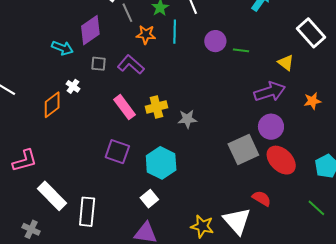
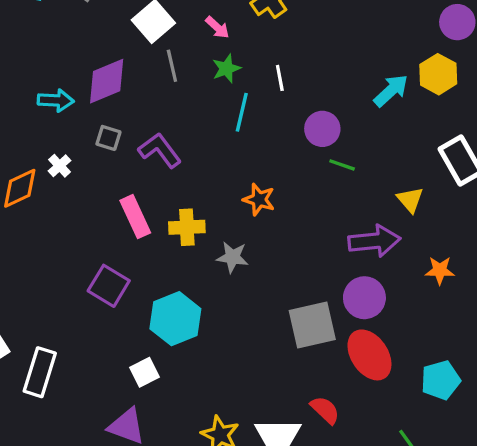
orange star: (146, 35) -> (259, 199), moved
purple circle: (215, 41) -> (322, 129), moved
cyan arrow: (62, 48) -> (56, 100), turned -30

